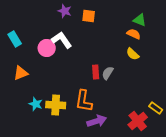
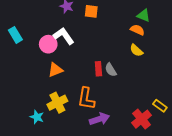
orange triangle: (21, 73) -> (55, 70), moved
gray semicircle: (108, 73) -> (111, 70), turned -64
cyan star: (36, 104) -> (37, 117), moved
yellow cross: (56, 105) -> (57, 103), turned -30

